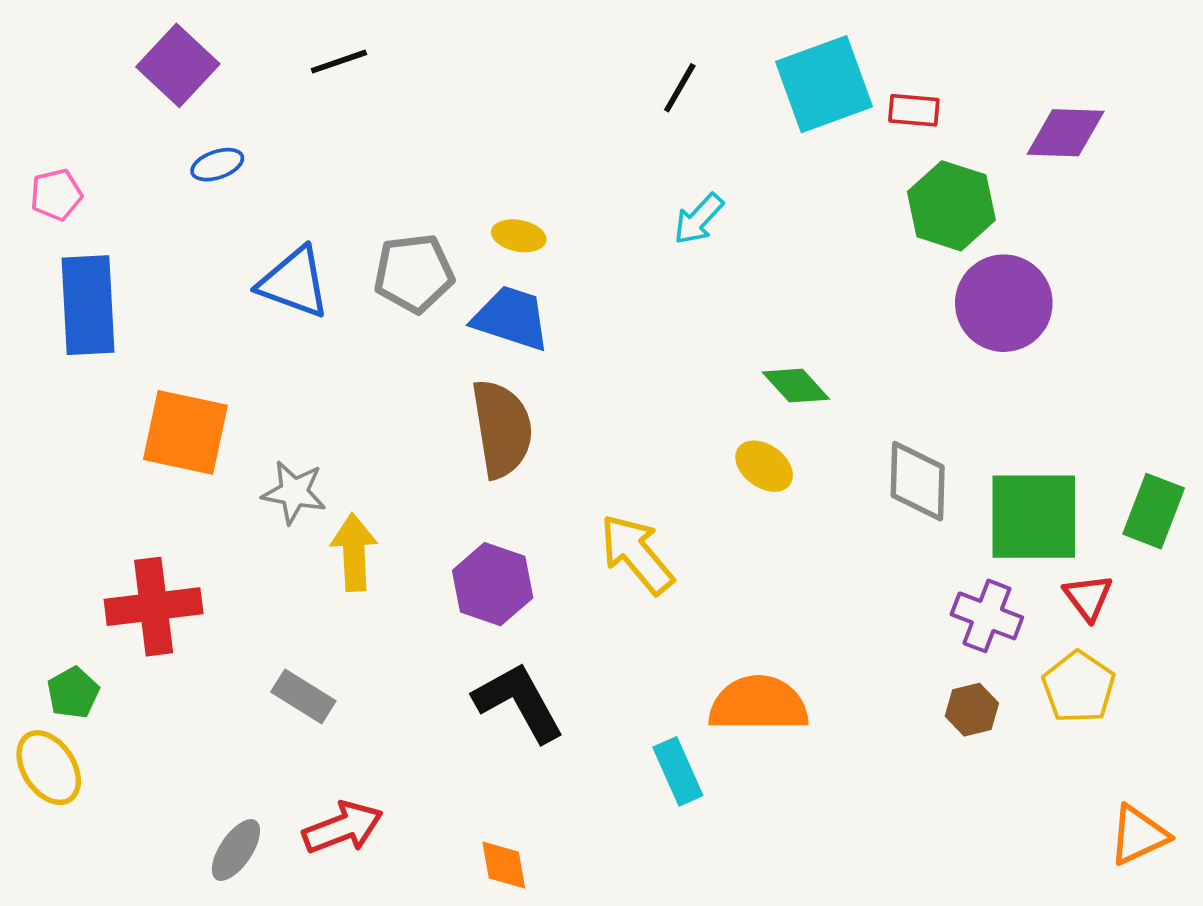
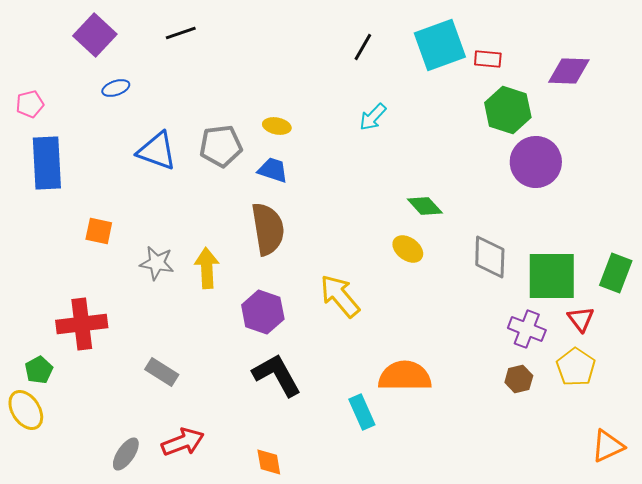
blue trapezoid: (511, 318) -> (273, 170), size x0.7
orange square: (185, 432) -> (99, 231), size x0.6
yellow arrow: (354, 552) -> (207, 268), moved

